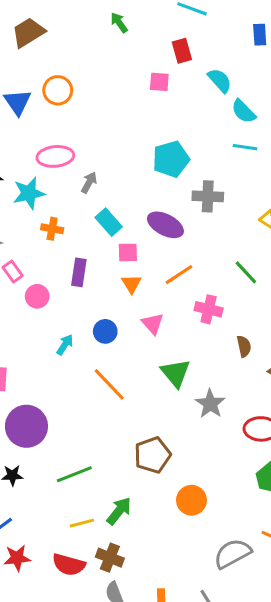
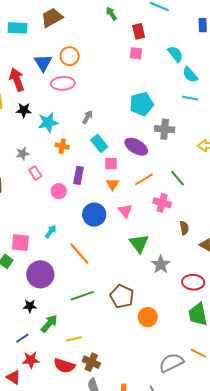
red rectangle: (182, 51) -> (139, 31), moved
pink ellipse: (55, 156) -> (63, 83), moved
green line: (246, 272) -> (178, 178), moved
pink circle: (37, 296) -> (59, 191), moved
blue circle: (105, 331) -> (94, 215), size x1.5
cyan arrow: (65, 345) -> (51, 231), moved
orange line: (109, 384) -> (79, 254), moved
brown pentagon: (153, 455) -> (122, 296), turned -30
green line: (74, 474) -> (82, 296), moved
orange circle: (191, 500) -> (148, 317), moved
green arrow: (119, 511) -> (49, 324), moved

